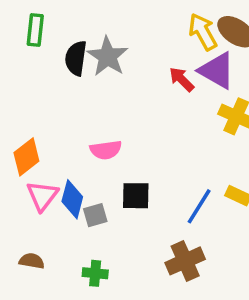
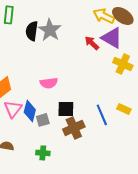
yellow arrow: (203, 32) -> (104, 16), turned -35
blue line: (199, 206) -> (102, 115), turned -55
brown cross: (185, 261) -> (74, 128), moved

